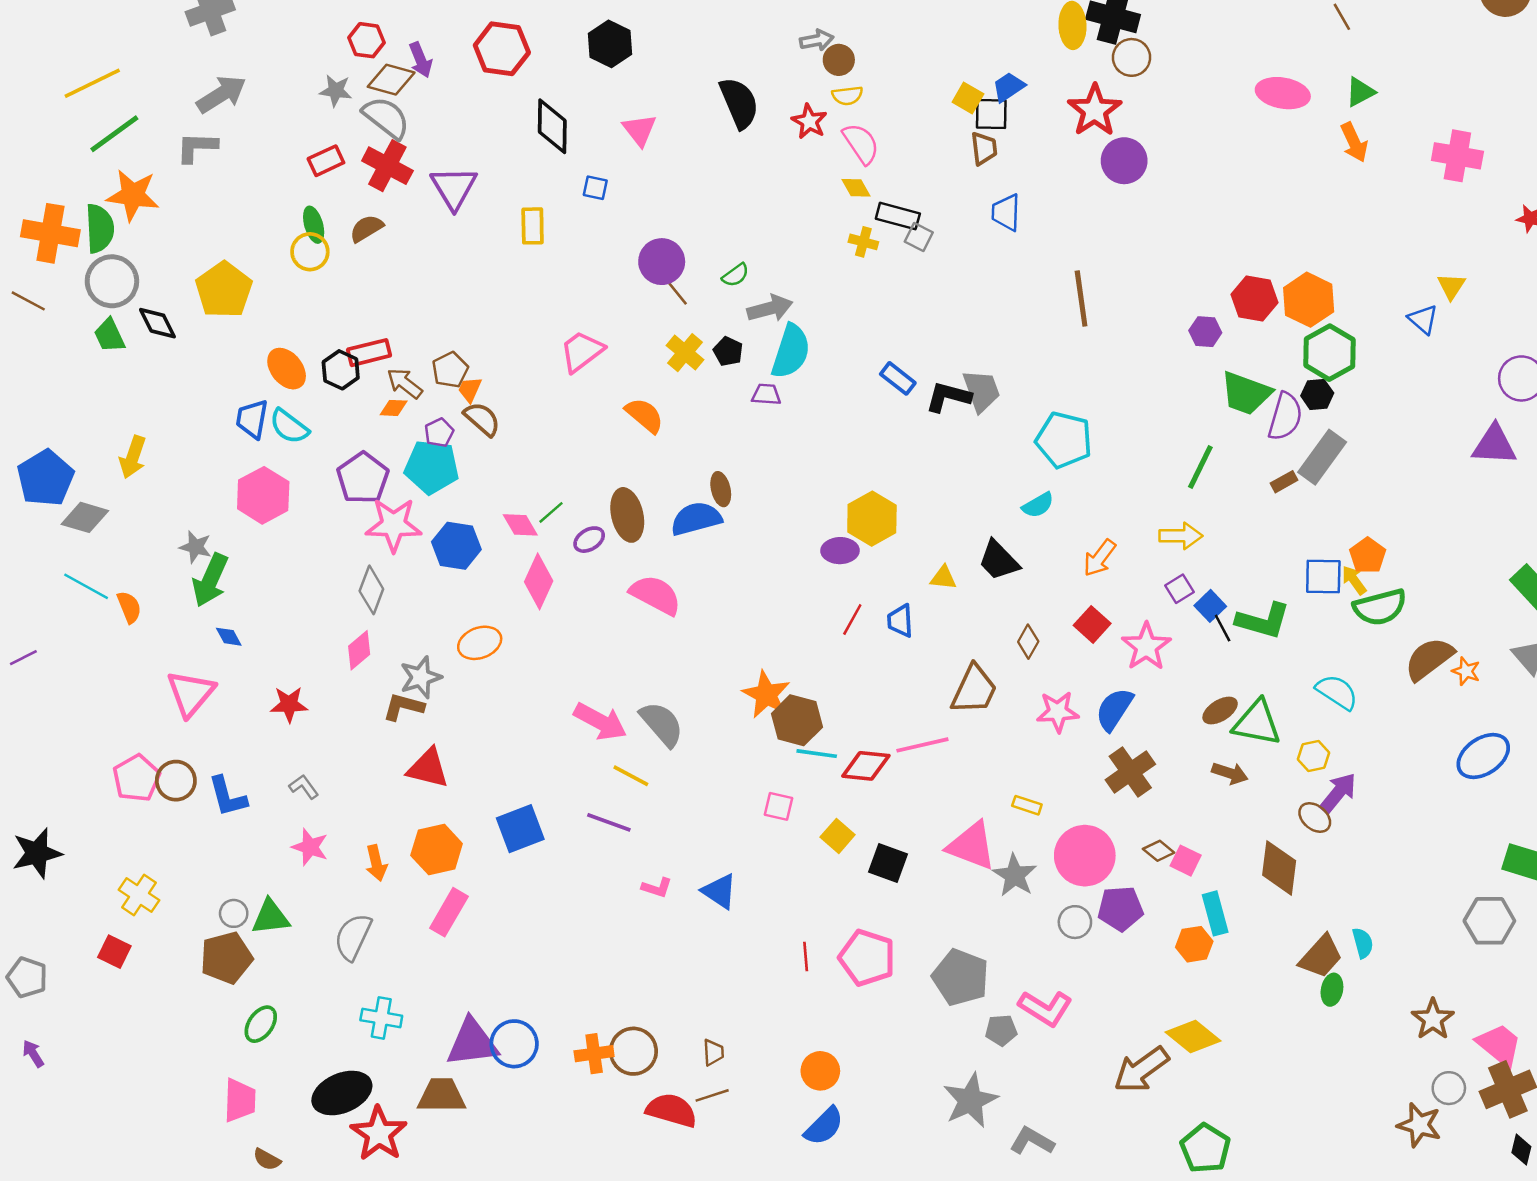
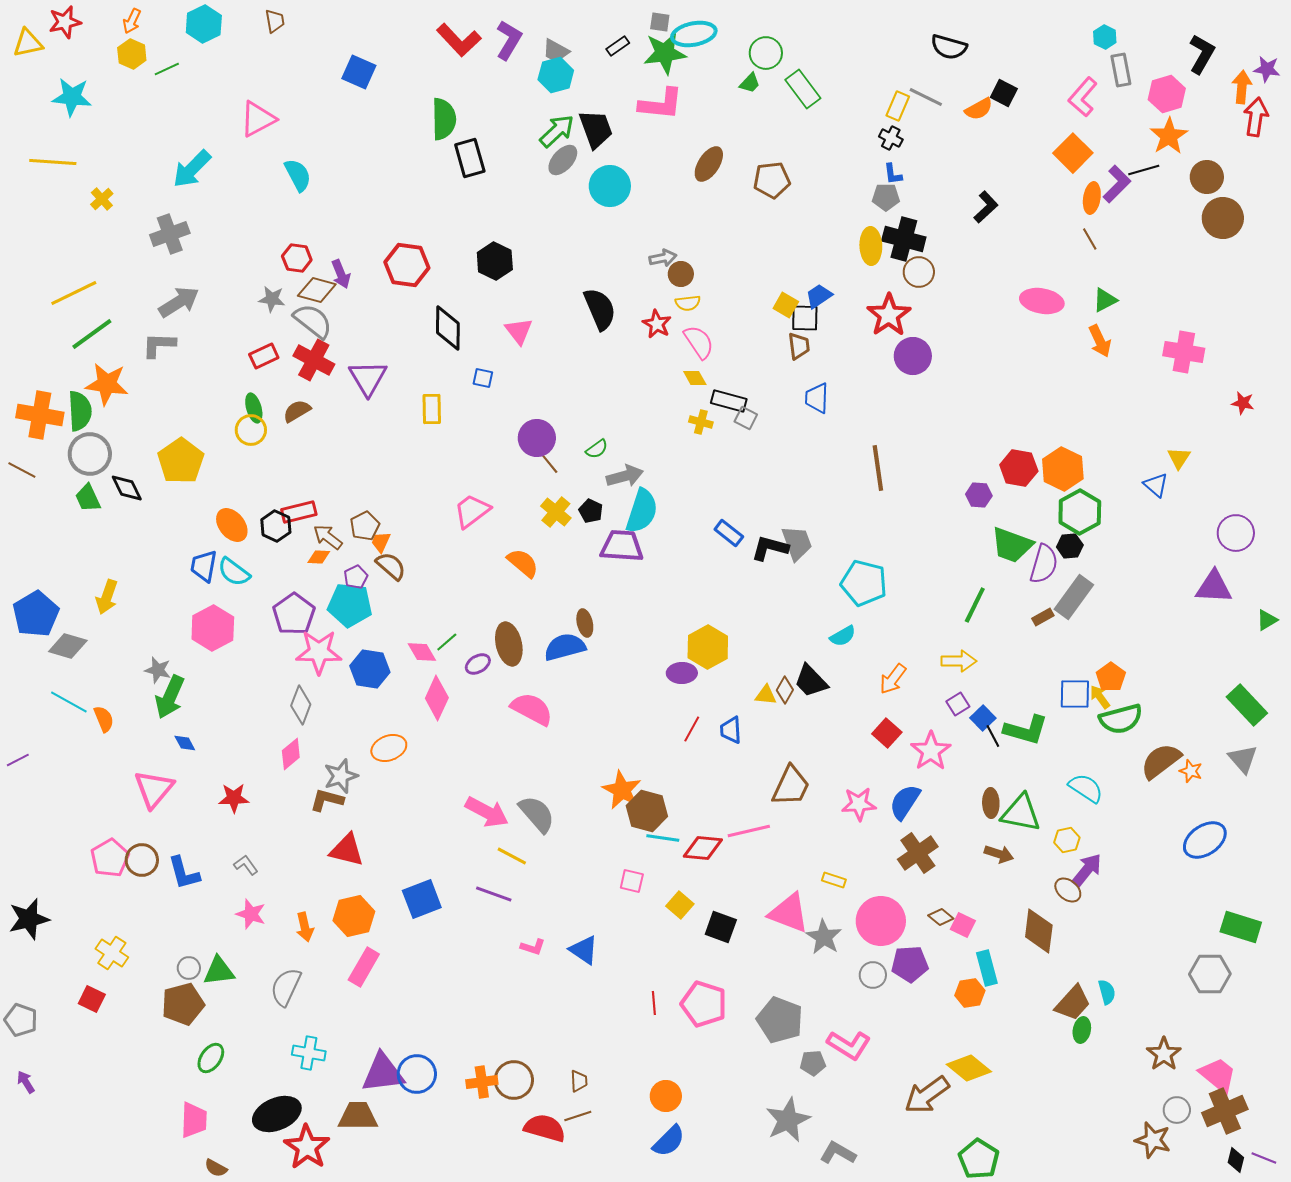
purple trapezoid: (766, 394) -> (622, 546), size x1.8
brown diamond: (1028, 642) -> (785, 690), moved
brown ellipse: (1220, 711) -> (991, 803), turned -60

